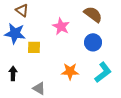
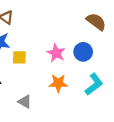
brown semicircle: (93, 14) -> (96, 22), moved
pink star: (61, 26) -> (56, 53), moved

